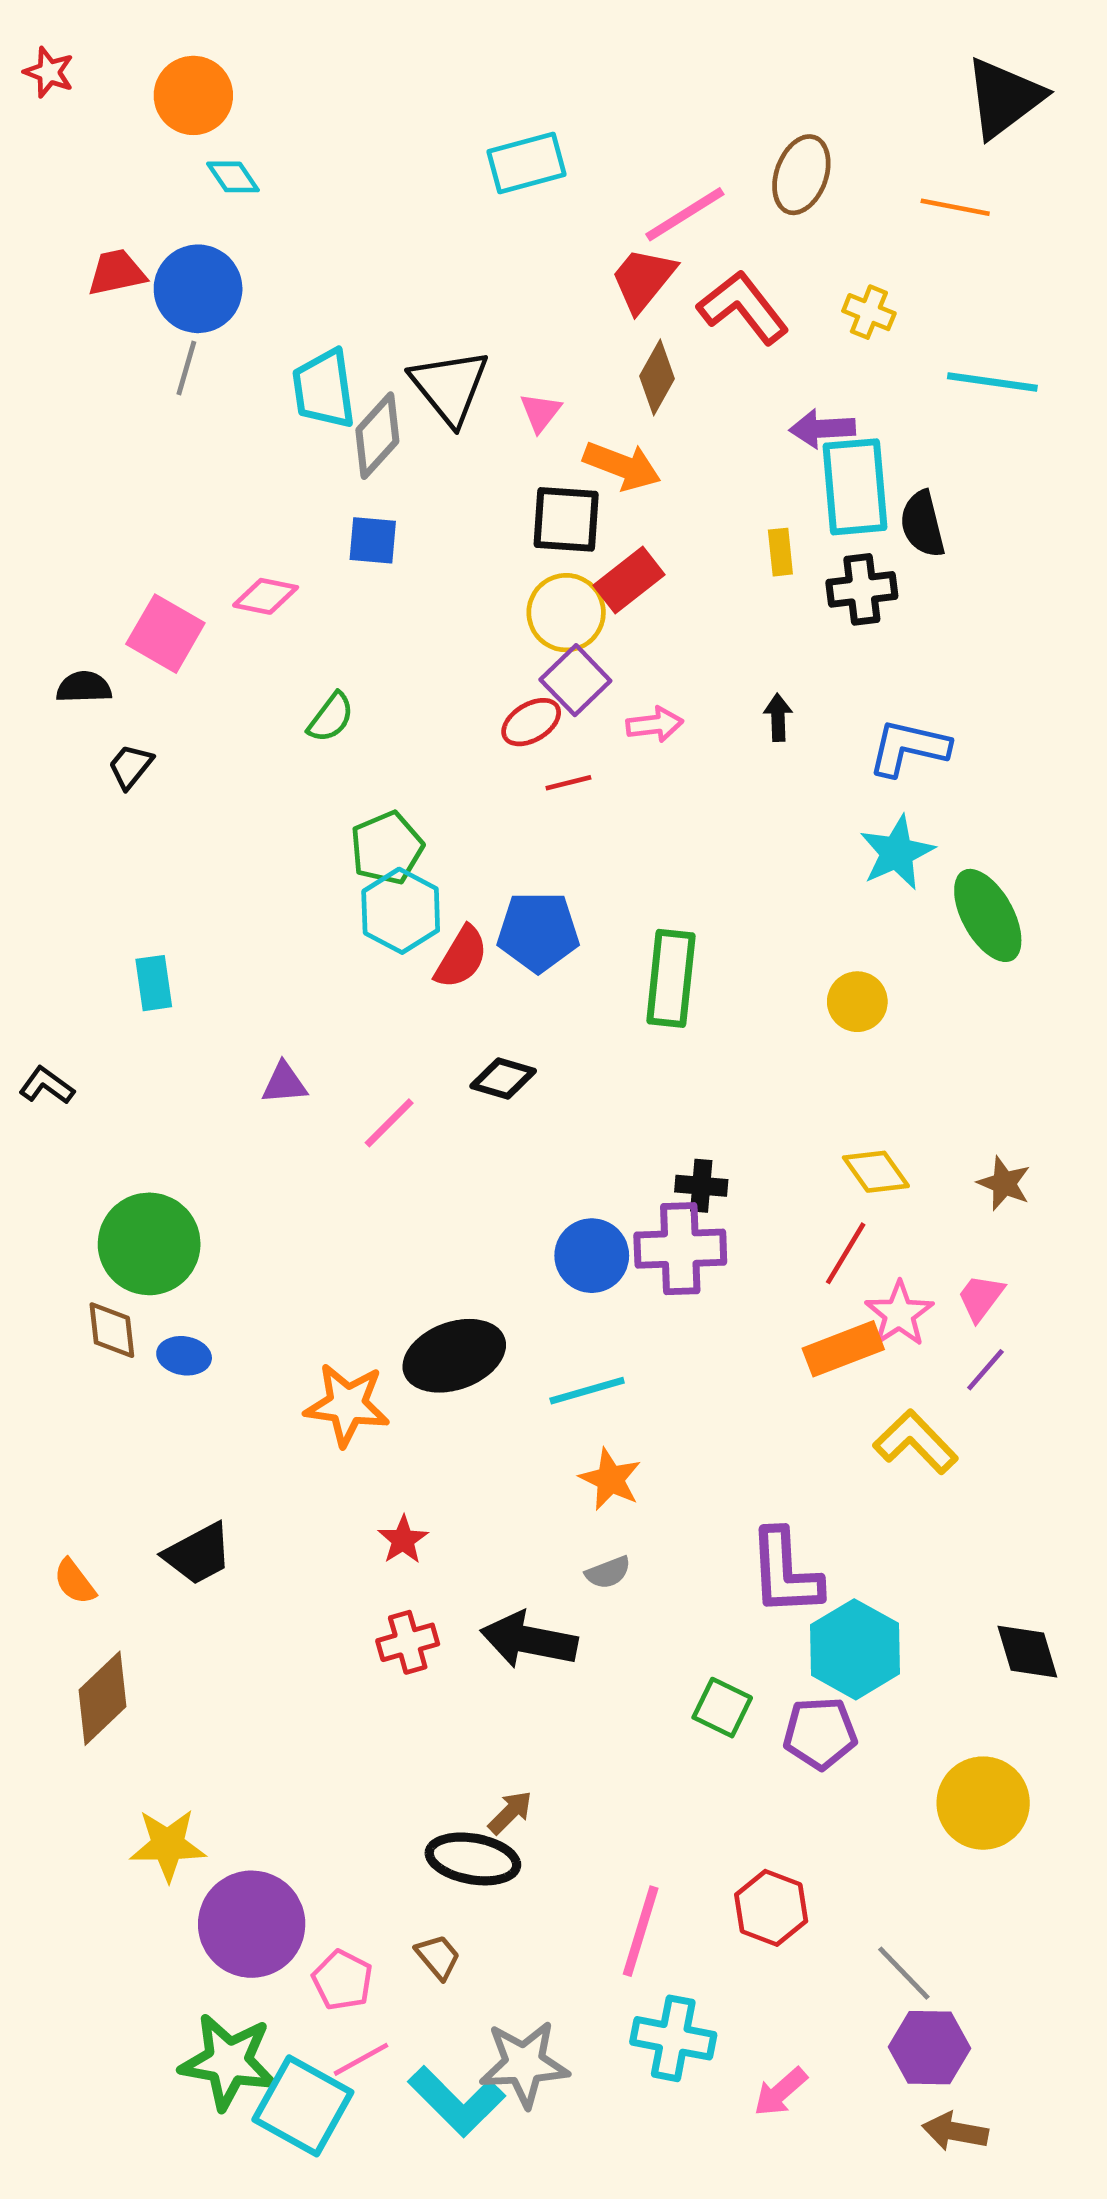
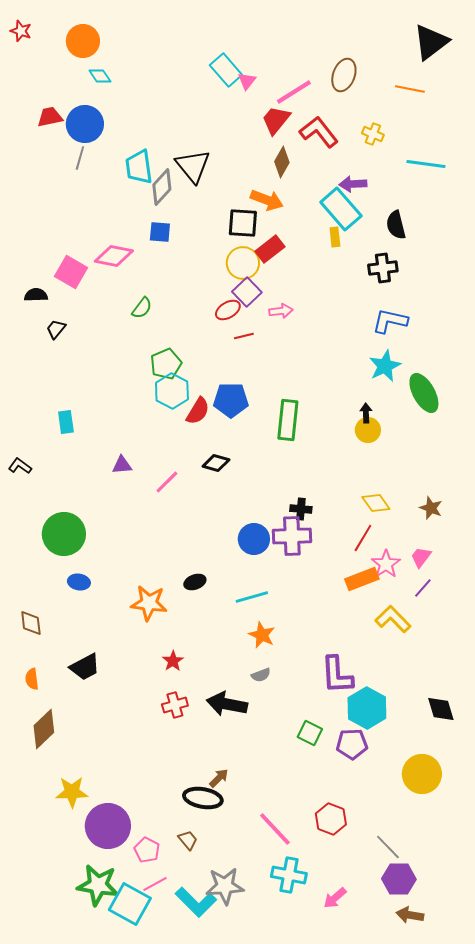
cyan rectangle: (526, 163) -> (226, 70), turned 64
pink triangle: (540, 412) -> (247, 81), moved
cyan rectangle: (855, 487) -> (341, 209), moved, turned -36
black cross: (862, 589) -> (383, 268), moved
pink diamond: (266, 596) -> (114, 256), size x1.4
black arrow: (778, 717) -> (366, 413), moved
brown diamond: (112, 1330) -> (31, 623), moved
black ellipse: (454, 1356) -> (195, 582), size x0.5
orange semicircle: (75, 1582) -> (32, 679), turned 30
pink line: (641, 1931) -> (275, 829), turned -60

